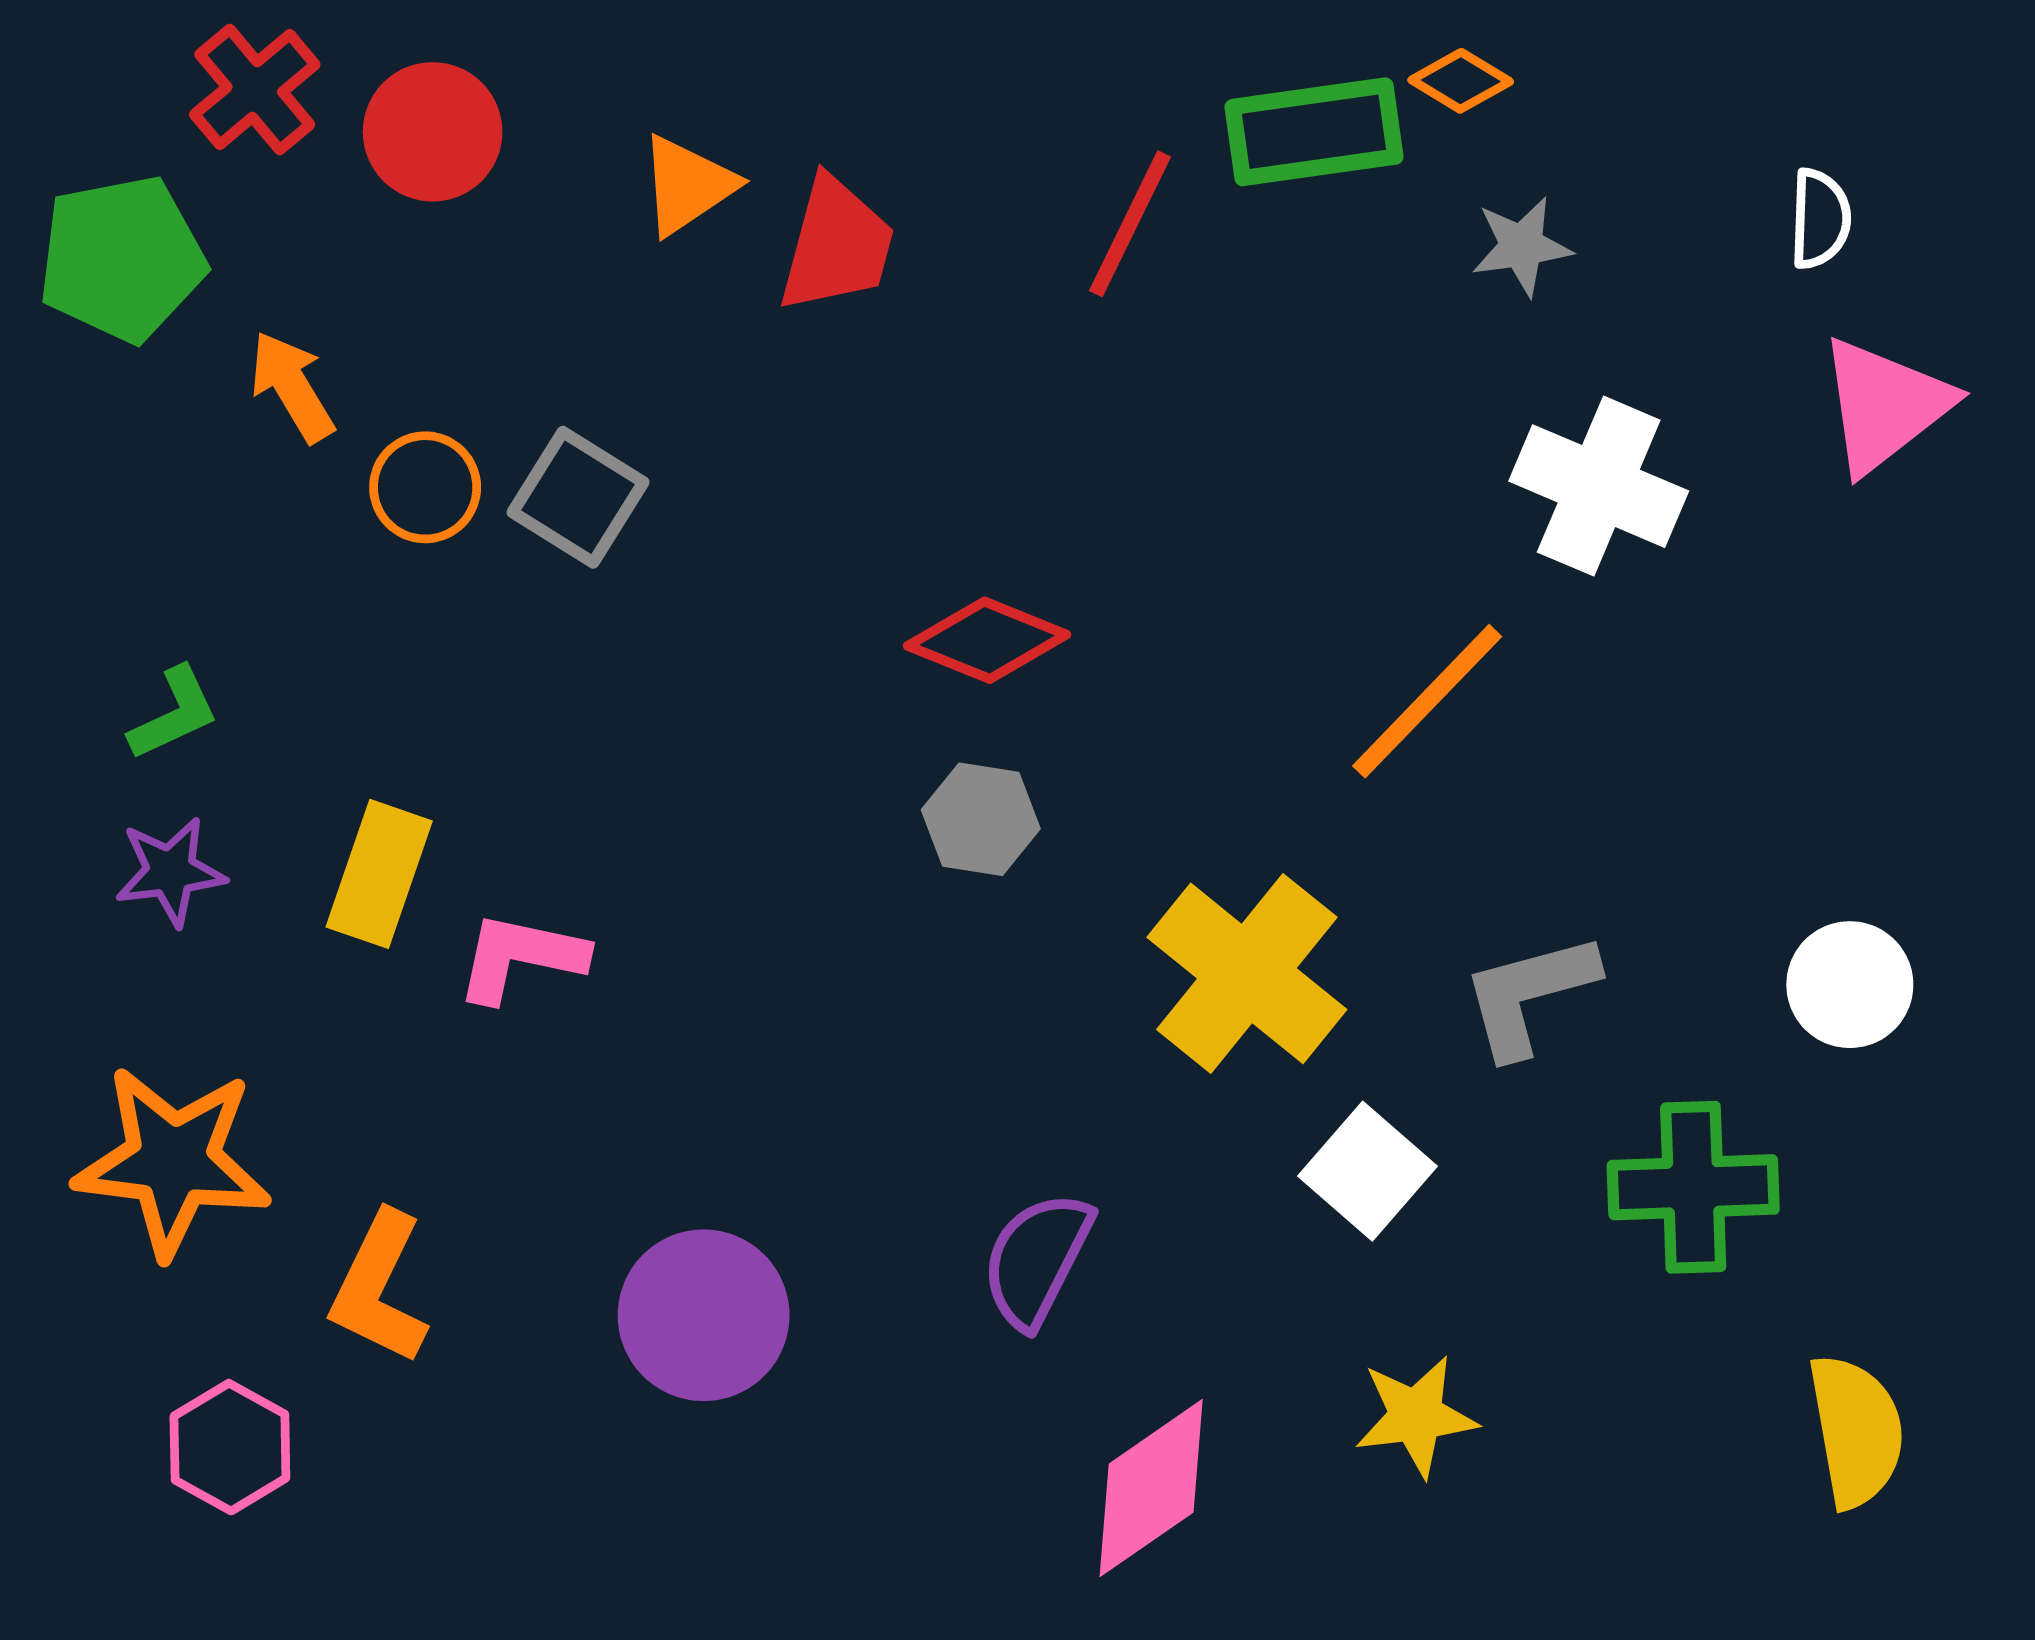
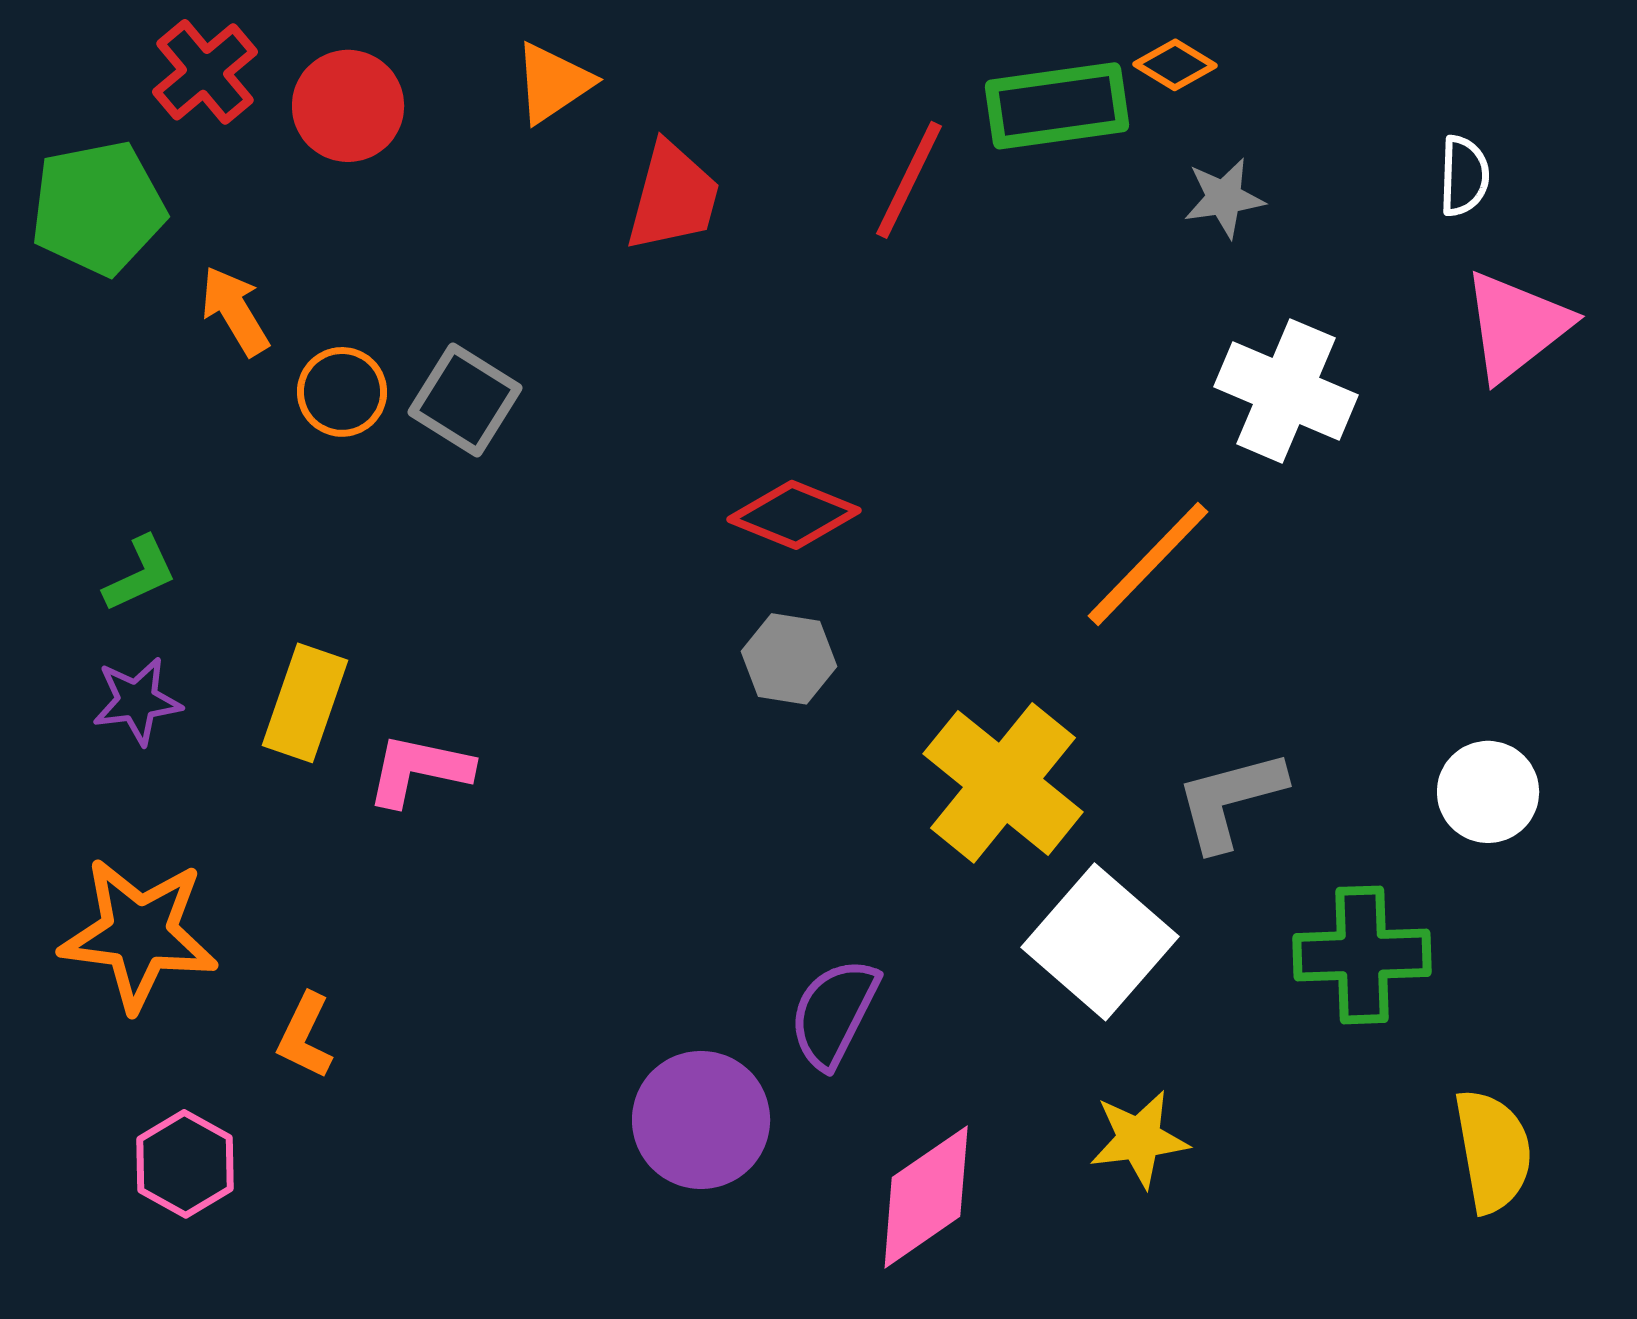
orange triangle: (687, 185) -> (553, 83), moved
white square: (1367, 1171) -> (1100, 942), size x1.4
orange L-shape: (379, 1288) -> (305, 1036), size x0.7
purple circle: (704, 1315) -> (701, 1120), moved

